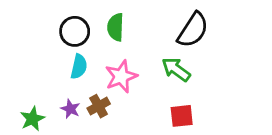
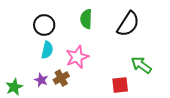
green semicircle: (115, 27) -> (86, 19), moved
green arrow: (176, 69) -> (141, 65), moved

